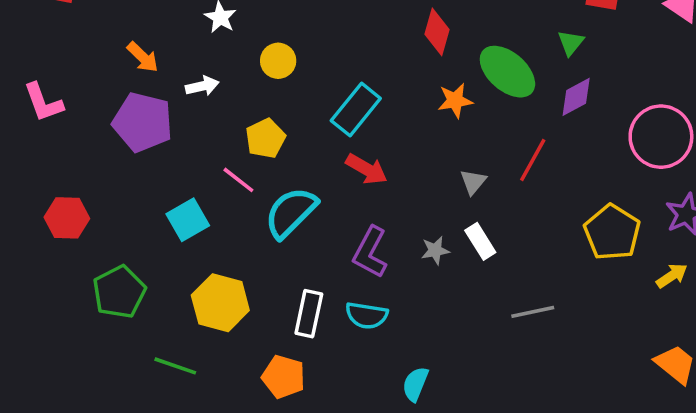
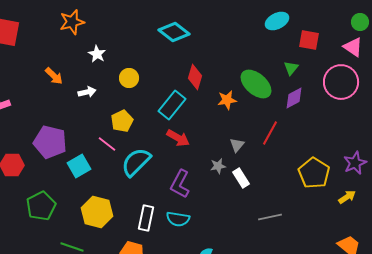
red diamond: (437, 32) -> (195, 77), moved
purple pentagon: (143, 122) -> (50, 142), moved
pink circle: (661, 137) -> (341, 82), moved
gray star: (435, 250) -> (218, 166), moved

